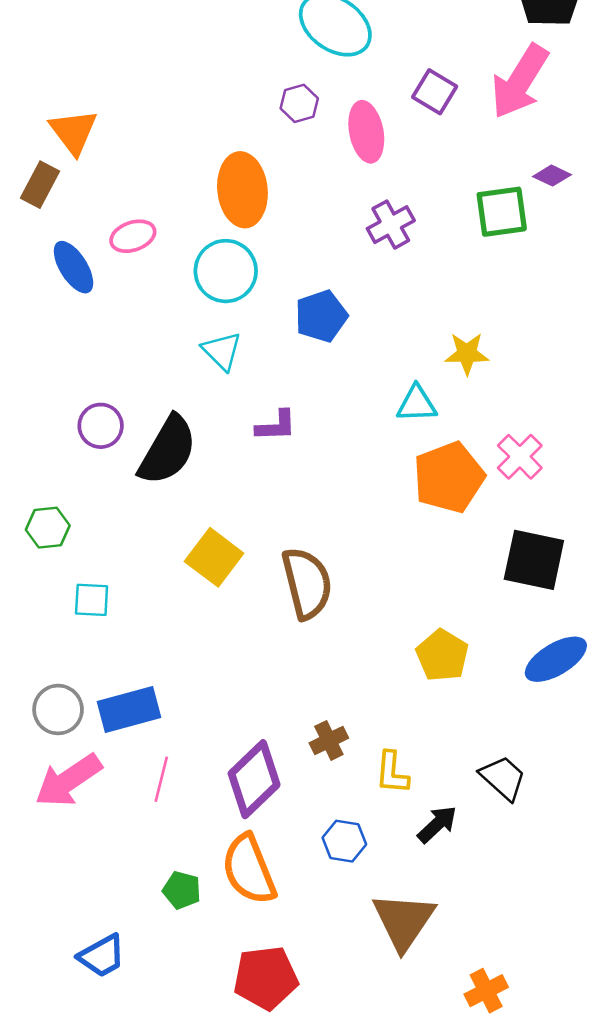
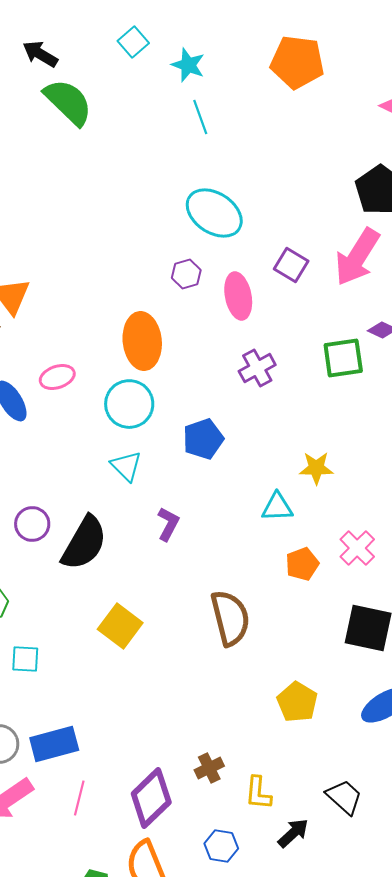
purple L-shape: (276, 426) -> (168, 524), turned -60
orange pentagon: (449, 477) -> (302, 564), size x0.6
brown semicircle: (307, 583) -> (230, 618), moved

